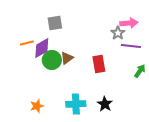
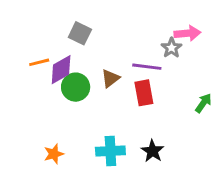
gray square: (55, 23) -> (80, 33), turned 35
purple line: (131, 46) -> (147, 67), moved
brown triangle: (67, 58) -> (110, 78), moved

